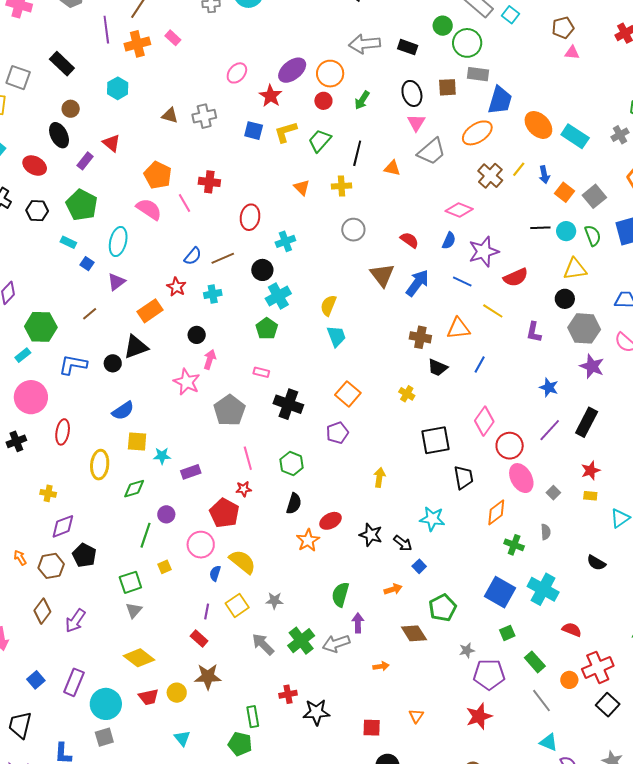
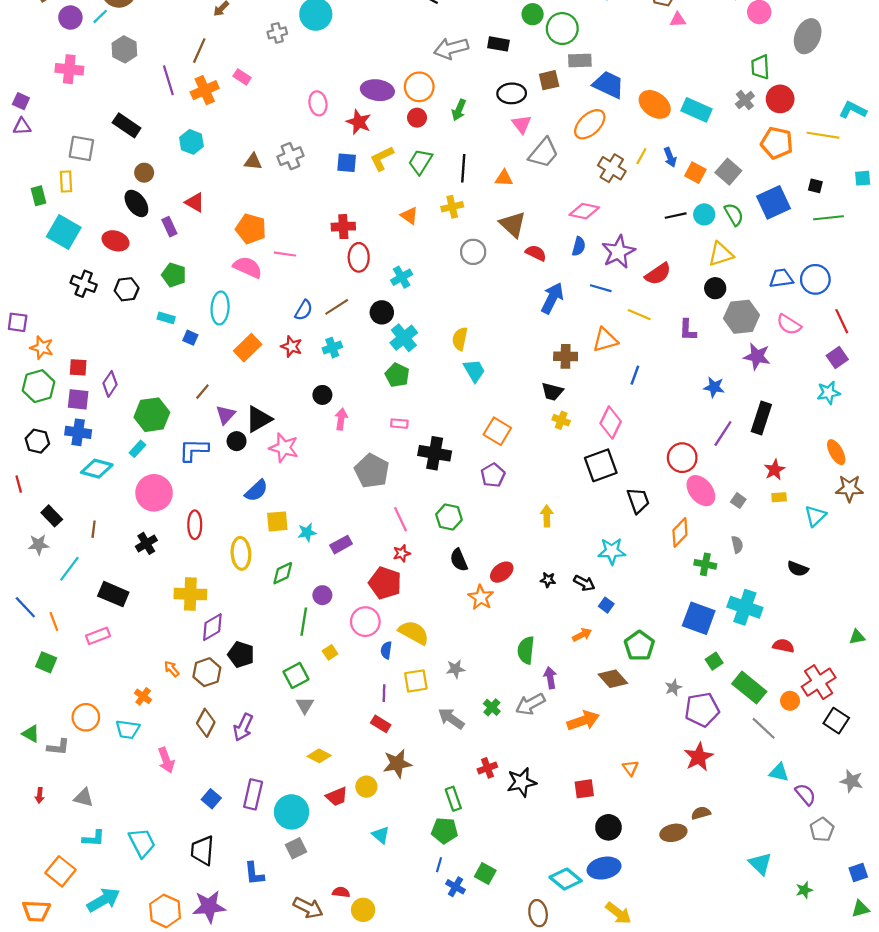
purple ellipse: (292, 70) -> (377, 90), turned 56
pink ellipse: (237, 73) -> (318, 103), turned -40
black ellipse: (412, 93) -> (512, 93), turned -65
blue trapezoid: (500, 100) -> (608, 85), turned -72
purple rectangle: (85, 161) -> (169, 227), turned -54
red cross: (209, 182) -> (343, 227), moved
pink line: (184, 203) -> (285, 254), turned -42
green pentagon: (82, 205) -> (174, 275), size x0.7
brown triangle: (382, 275) -> (513, 224), moved
purple triangle: (116, 282) -> (226, 415), moved
orange rectangle: (150, 311) -> (248, 348), moved
black trapezoid: (438, 368) -> (552, 392), moved
pink star: (187, 382) -> (284, 448), moved
pink diamond: (484, 421) -> (611, 422), moved
yellow cross: (48, 493) -> (190, 594), size x1.8
black semicircle: (294, 504) -> (459, 560), turned 150
black star: (371, 535) -> (548, 580), size x0.6
yellow square: (237, 605) -> (416, 681), turned 35
green cross: (301, 641) -> (492, 707), size x0.6
yellow diamond: (139, 658) -> (319, 756), size x0.7
green rectangle: (535, 662) -> (749, 688), size x1.4
orange arrow: (381, 666) -> (583, 721), size x1.8

